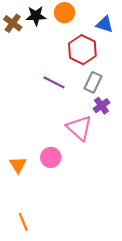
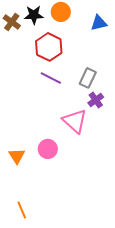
blue triangle: (105, 24) -> (99, 23), turned -30
red hexagon: (82, 50) -> (49, 47), moved

